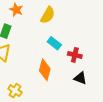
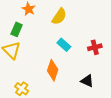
red cross: (75, 55) -> (95, 47), moved, turned -32

